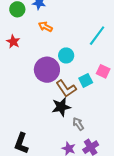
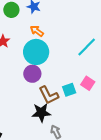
cyan circle: (66, 55) -> (36, 52), moved, size x1.6
purple circle: (47, 70) -> (32, 74), size x0.7

